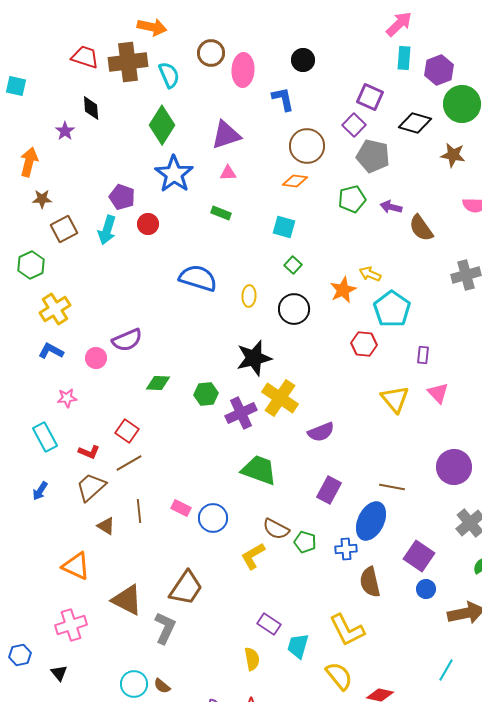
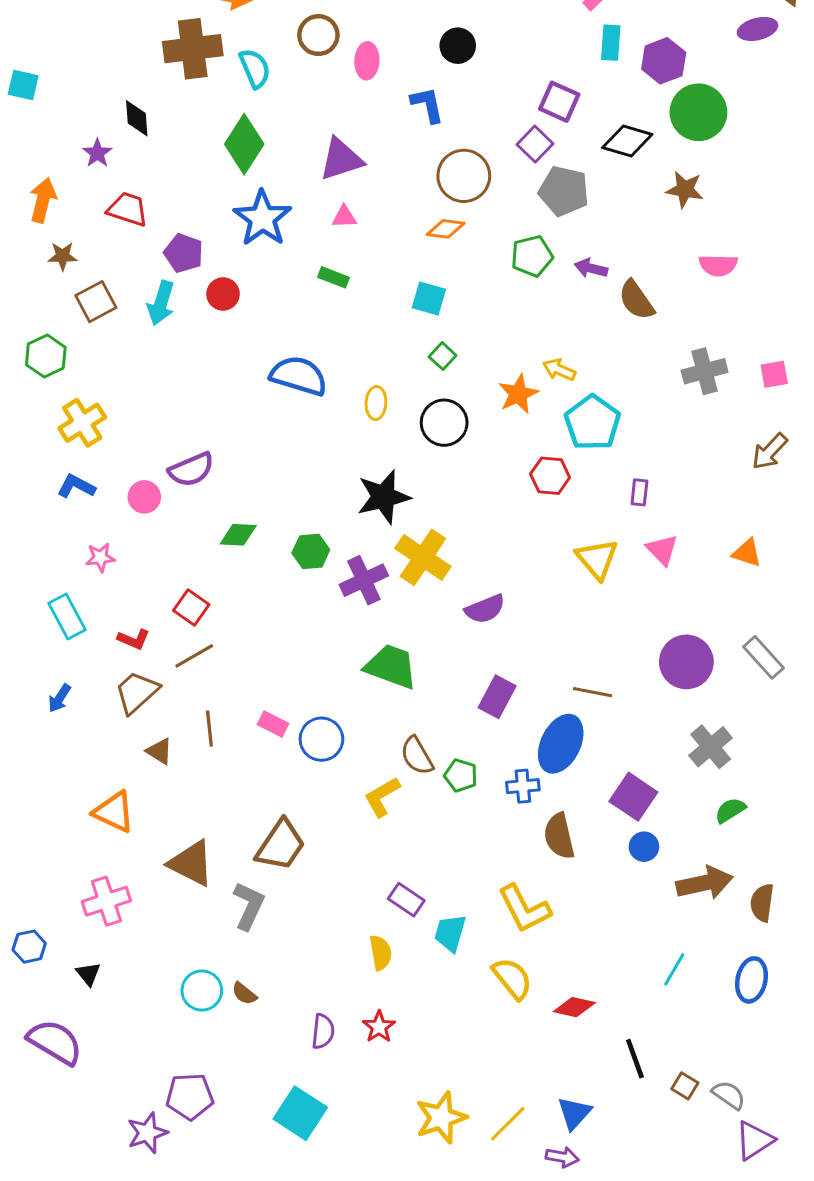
red trapezoid: (85, 57) -> (128, 209), moved
pink ellipse: (243, 70) -> (367, 61), size x0.7
brown semicircle: (276, 529) -> (417, 756), turned 32

